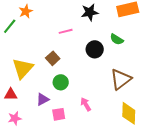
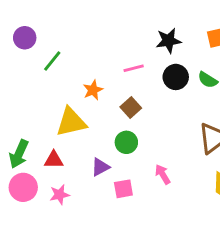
orange star: (26, 11) -> (93, 90), moved
black circle: (95, 49) -> (176, 77), moved
brown square: (53, 58) -> (131, 107), moved
yellow triangle: (23, 68) -> (71, 122), turned 35

